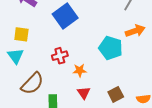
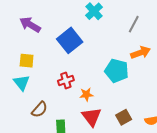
brown semicircle: (32, 83) -> (39, 110), size x0.7
red triangle: (84, 93) -> (91, 117), size x1.5

